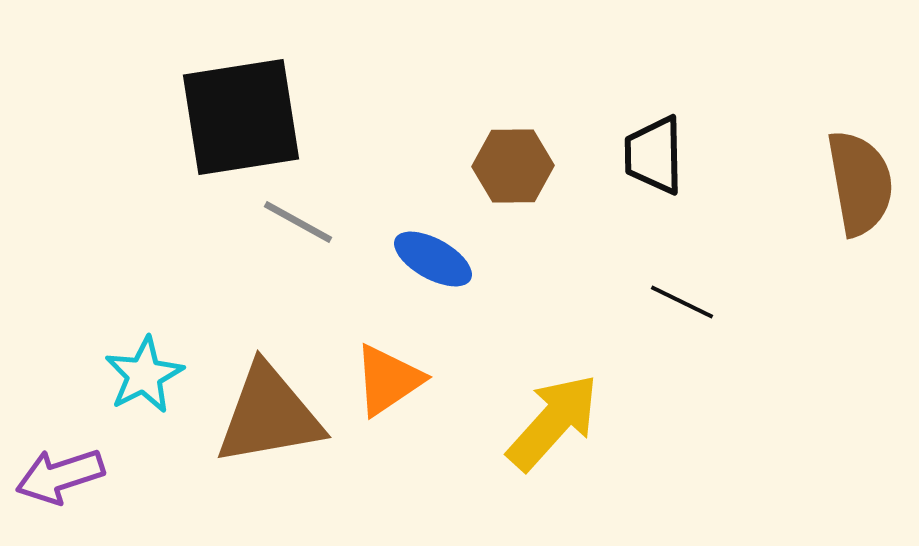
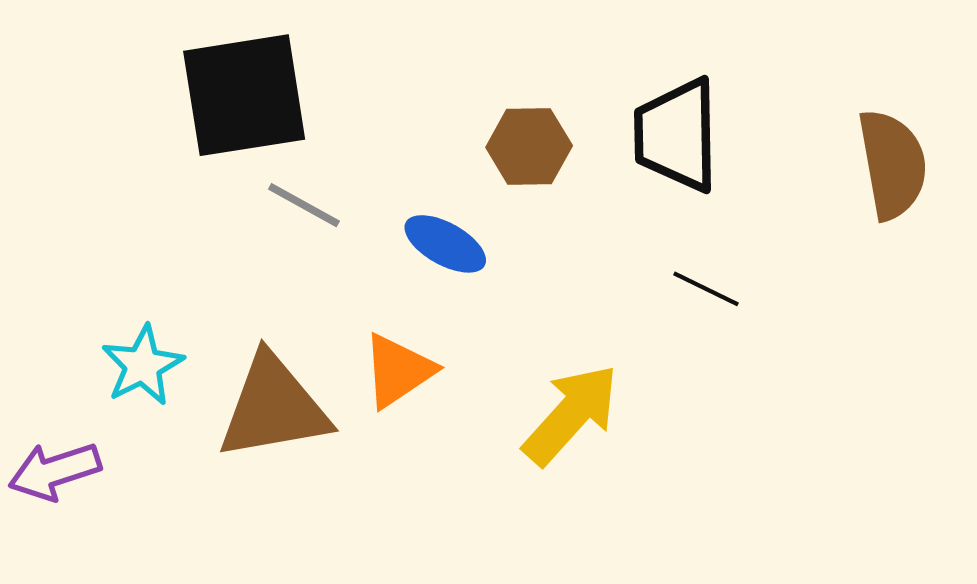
black trapezoid: (654, 155) -> (677, 135), size x1.4

